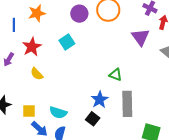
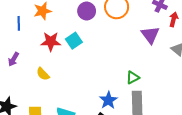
red star: (32, 47) -> (51, 42), moved, turned 30
green triangle: (116, 75) -> (133, 77), moved, turned -48

